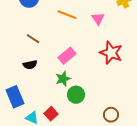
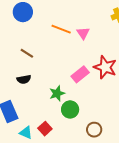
pink triangle: (98, 19) -> (83, 33), moved
pink rectangle: (67, 56) -> (80, 74), moved
brown circle: (111, 115) -> (94, 130), moved

